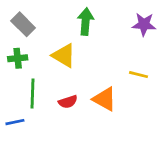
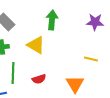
orange triangle: (105, 99) -> (75, 84), moved, turned 30

